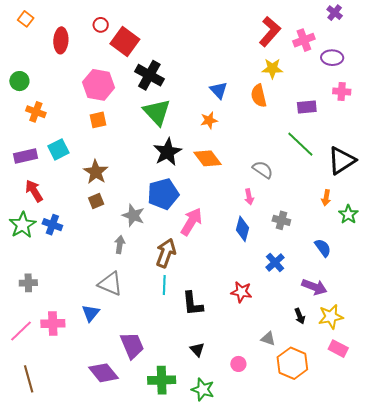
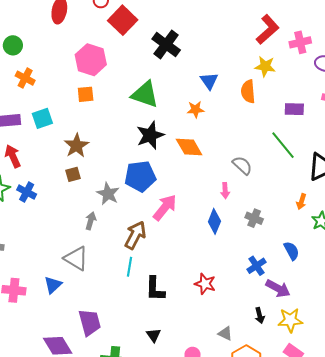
black cross: (149, 75) -> (166, 44), moved
green triangle: (157, 112) -> (145, 94), turned -36
blue cross: (275, 262) -> (256, 266), moved

